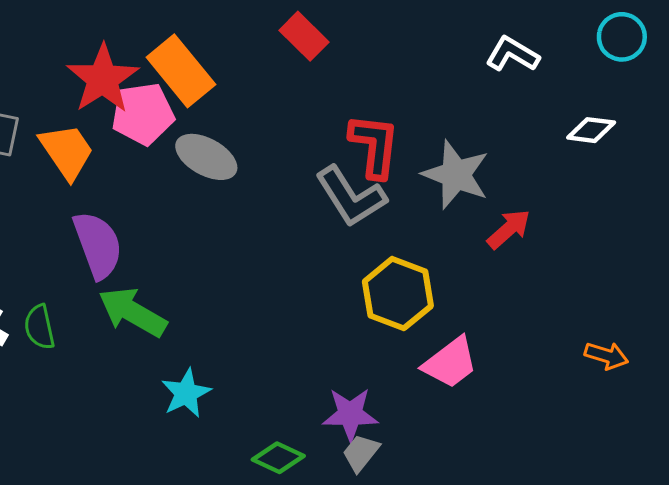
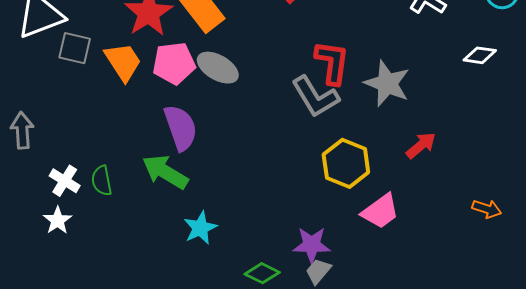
pink pentagon: (143, 114) -> (174, 63), moved
red arrow: (509, 229) -> (421, 145), moved
purple semicircle: (98, 245) -> (181, 128), moved

